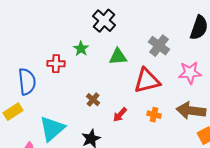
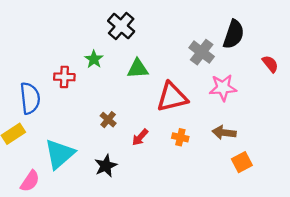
gray cross: (159, 46) -> (202, 52), moved
brown arrow: (191, 111) -> (224, 133), size x0.7

